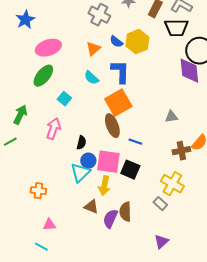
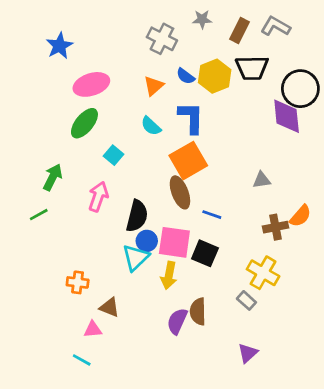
black trapezoid: (176, 28) -> (252, 68), moved
black semicircle: (81, 143) -> (137, 216), size x1.6
brown triangle: (91, 207) -> (109, 307), moved

